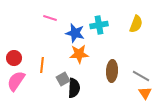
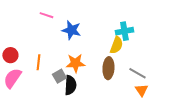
yellow semicircle: (136, 24) -> (116, 45), moved
cyan cross: (99, 25) -> (124, 31), moved
orange star: (79, 54) -> (75, 63), moved

